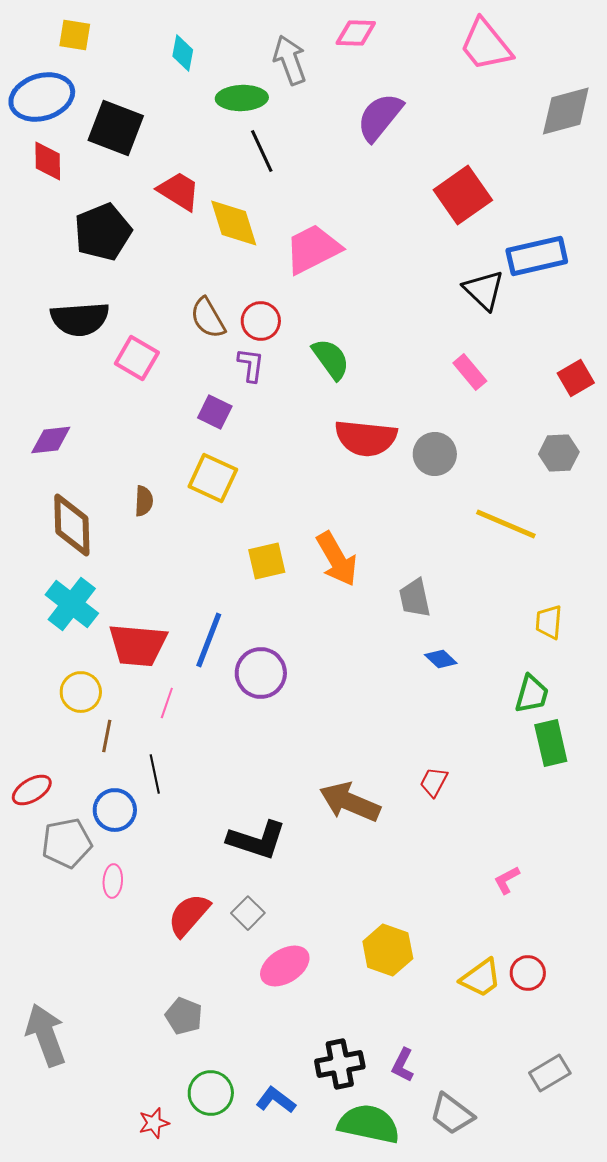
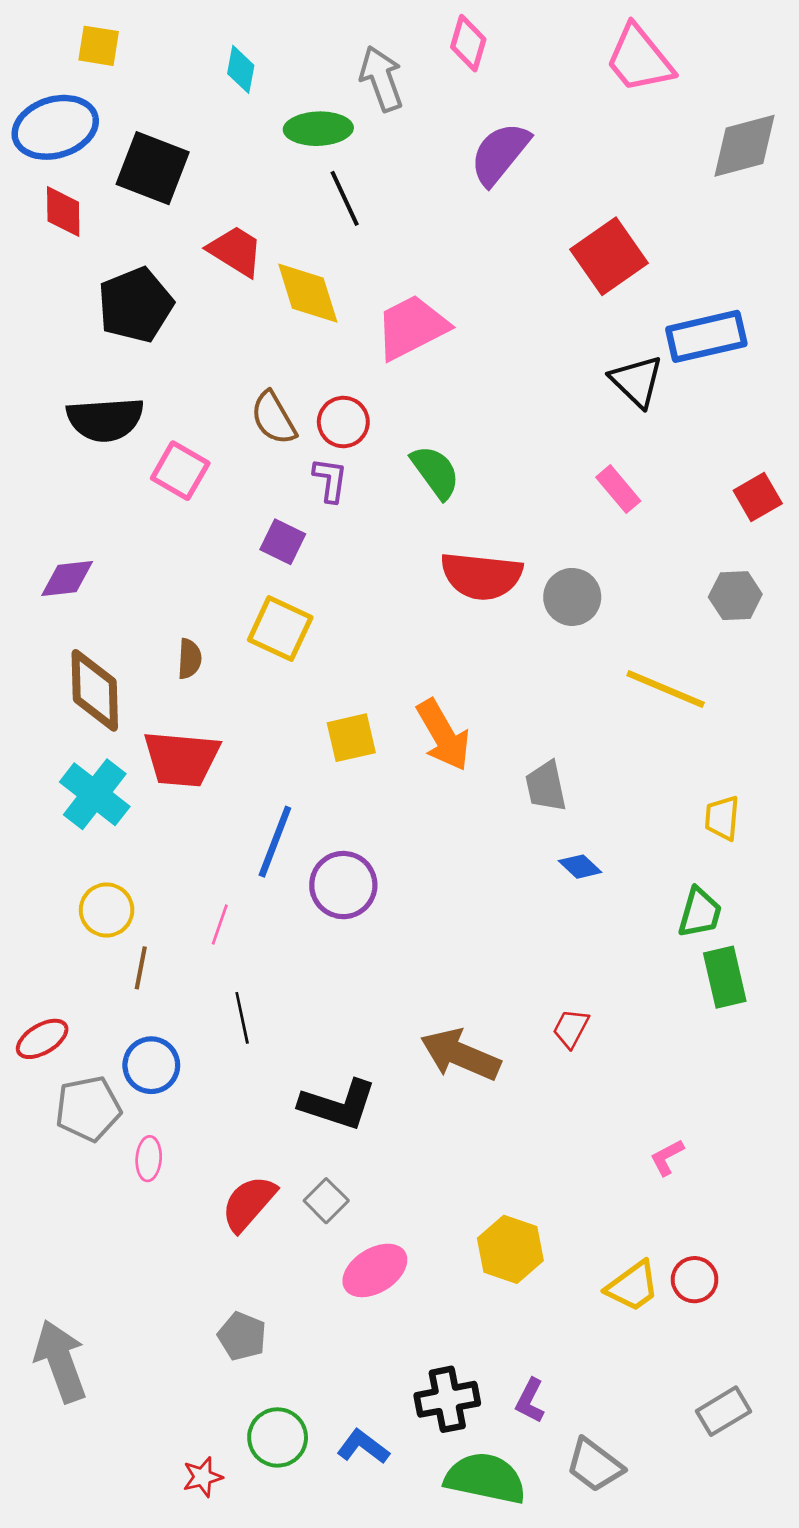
pink diamond: (356, 33) -> (468, 43), turned -75
red trapezoid: (138, 645) -> (182, 759), moved
black line: (155, 774) -> (242, 1018), moved

